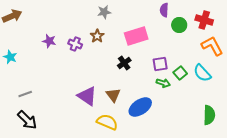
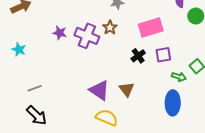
purple cross: (75, 44) -> (87, 36), size x1.6
purple square: (160, 64) -> (163, 55), moved
blue ellipse: (140, 107) -> (173, 103), moved, turned -55
yellow semicircle: (107, 122) -> (107, 118), moved

